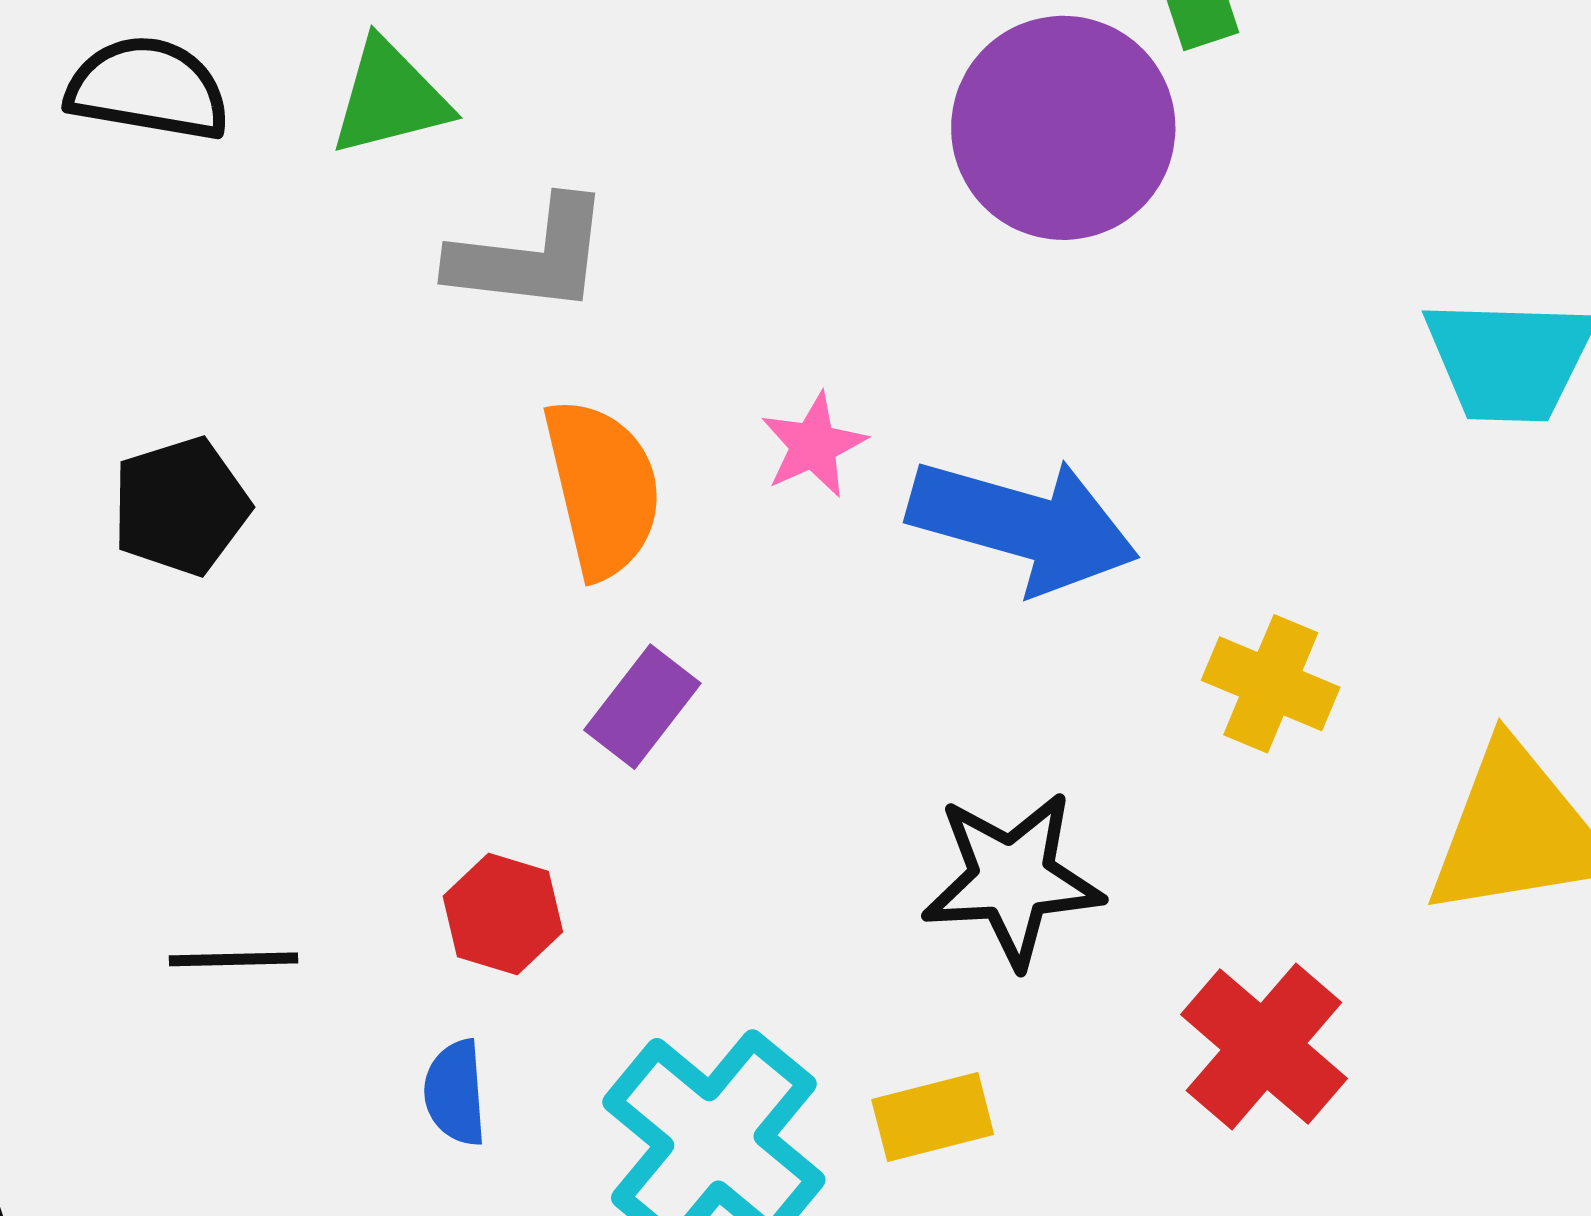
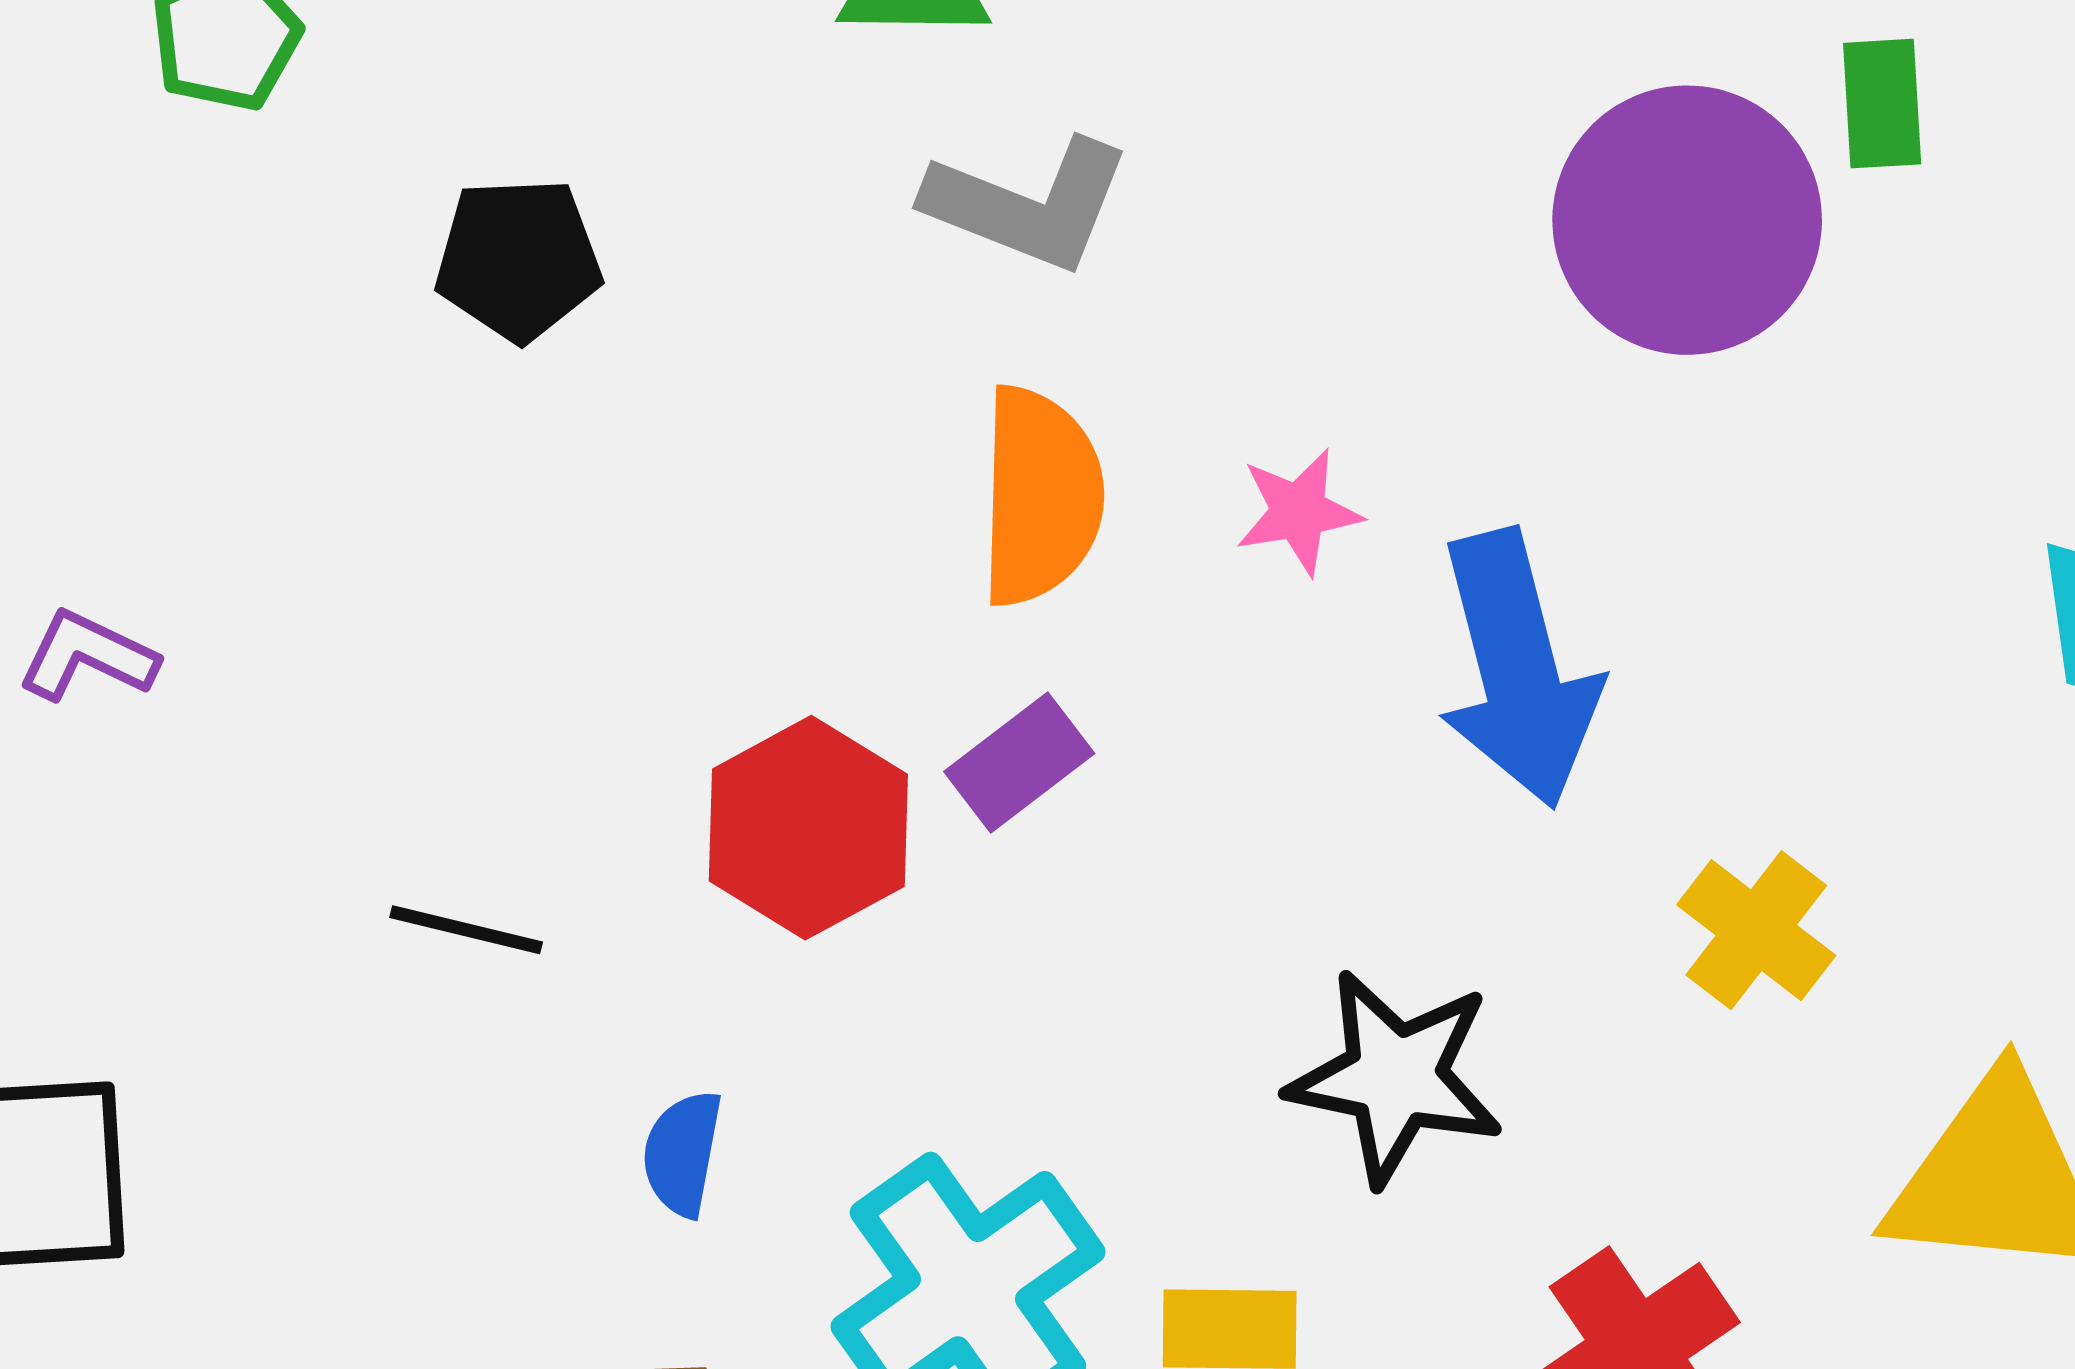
black pentagon: (181, 506) -> (518, 259), moved
blue arrow: (1023, 525) -> (1518, 669), turned 45
red hexagon: (503, 914) -> (808, 828), moved, size x1.5

